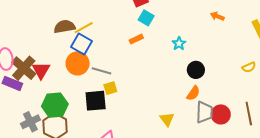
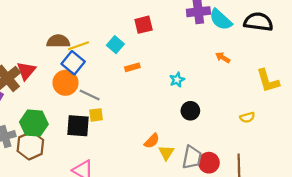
cyan square: (146, 18) -> (115, 45), moved
red triangle: (41, 70) -> (26, 71), moved
orange semicircle: (193, 93) -> (152, 141), moved
yellow triangle: (167, 119) -> (166, 153), moved

